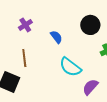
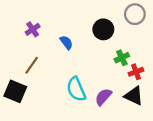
brown line: (24, 58) -> (32, 65), turned 42
cyan semicircle: (70, 67) -> (76, 89), moved, turned 30

